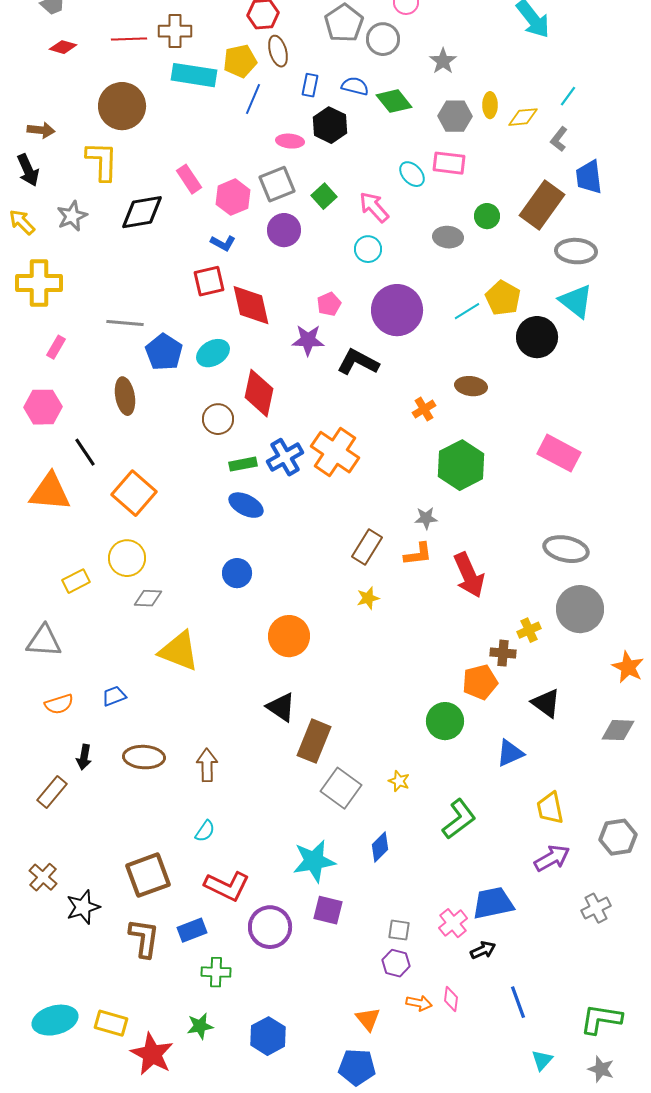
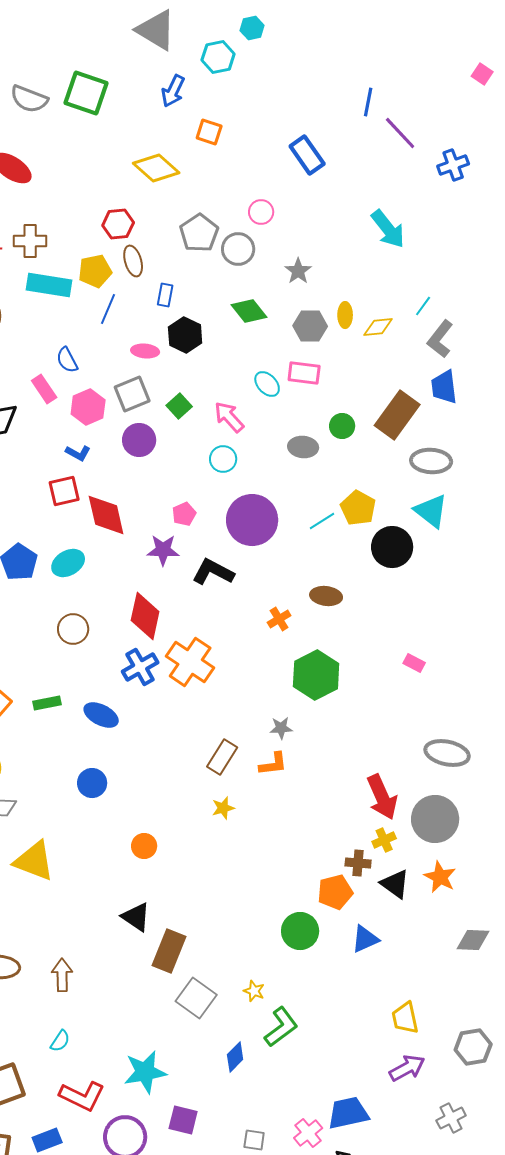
blue semicircle: (355, 86) -> (67, 360), moved, turned -132
gray L-shape: (559, 139) -> (440, 339), moved, size x1.5
red diamond: (259, 393) -> (145, 616), moved
pink rectangle: (559, 453) -> (414, 663), size x0.5
green rectangle: (243, 464) -> (47, 703), moved
gray ellipse: (566, 549) -> (447, 753), moved
red arrow: (469, 575) -> (382, 797), moved
orange circle: (289, 636) -> (144, 846), size x0.6
orange star: (628, 667) -> (440, 877), moved
black triangle: (546, 703) -> (395, 884), moved
blue triangle: (510, 753) -> (365, 939), moved
green L-shape: (459, 819) -> (281, 1027), moved
cyan star: (314, 861) -> (145, 1072), moved

